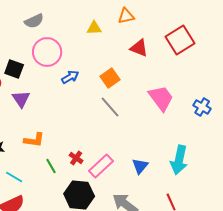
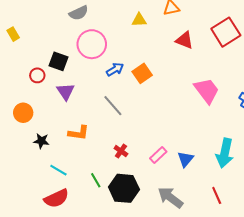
orange square: (110, 78) -> (142, 73), moved
gray line: (110, 107) -> (113, 106), moved
green line: (51, 166) -> (96, 180), moved
pink rectangle: (101, 166) -> (158, 155), moved, size x0.7

